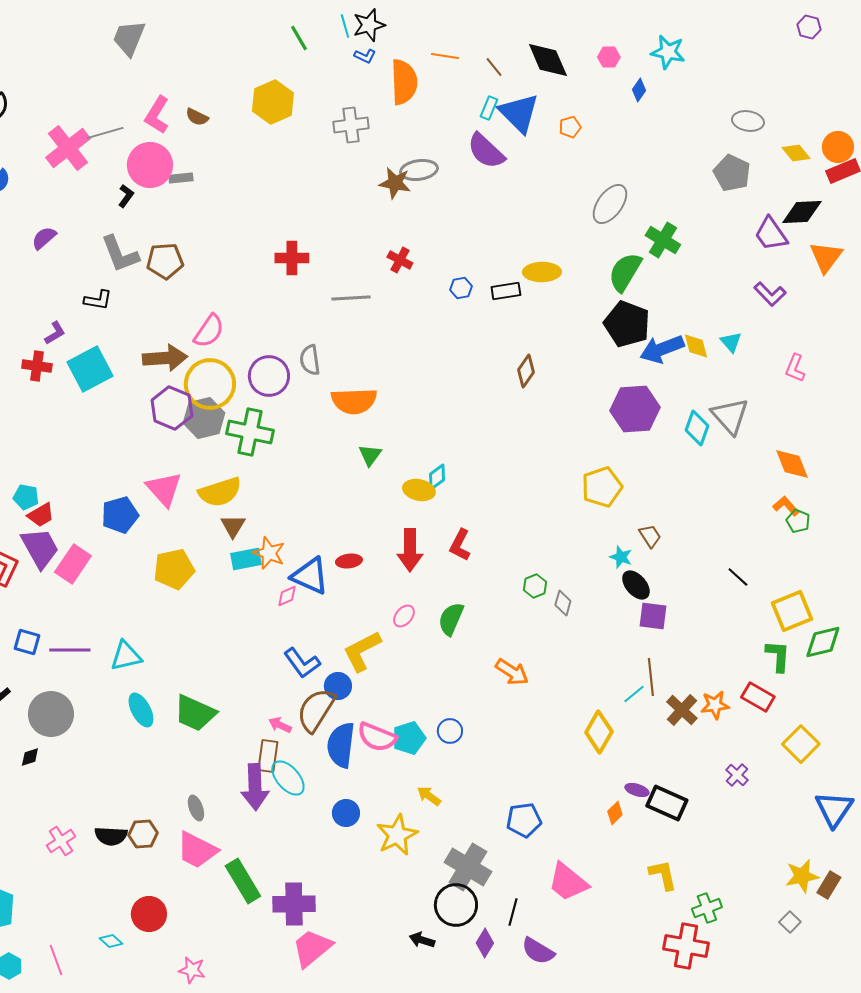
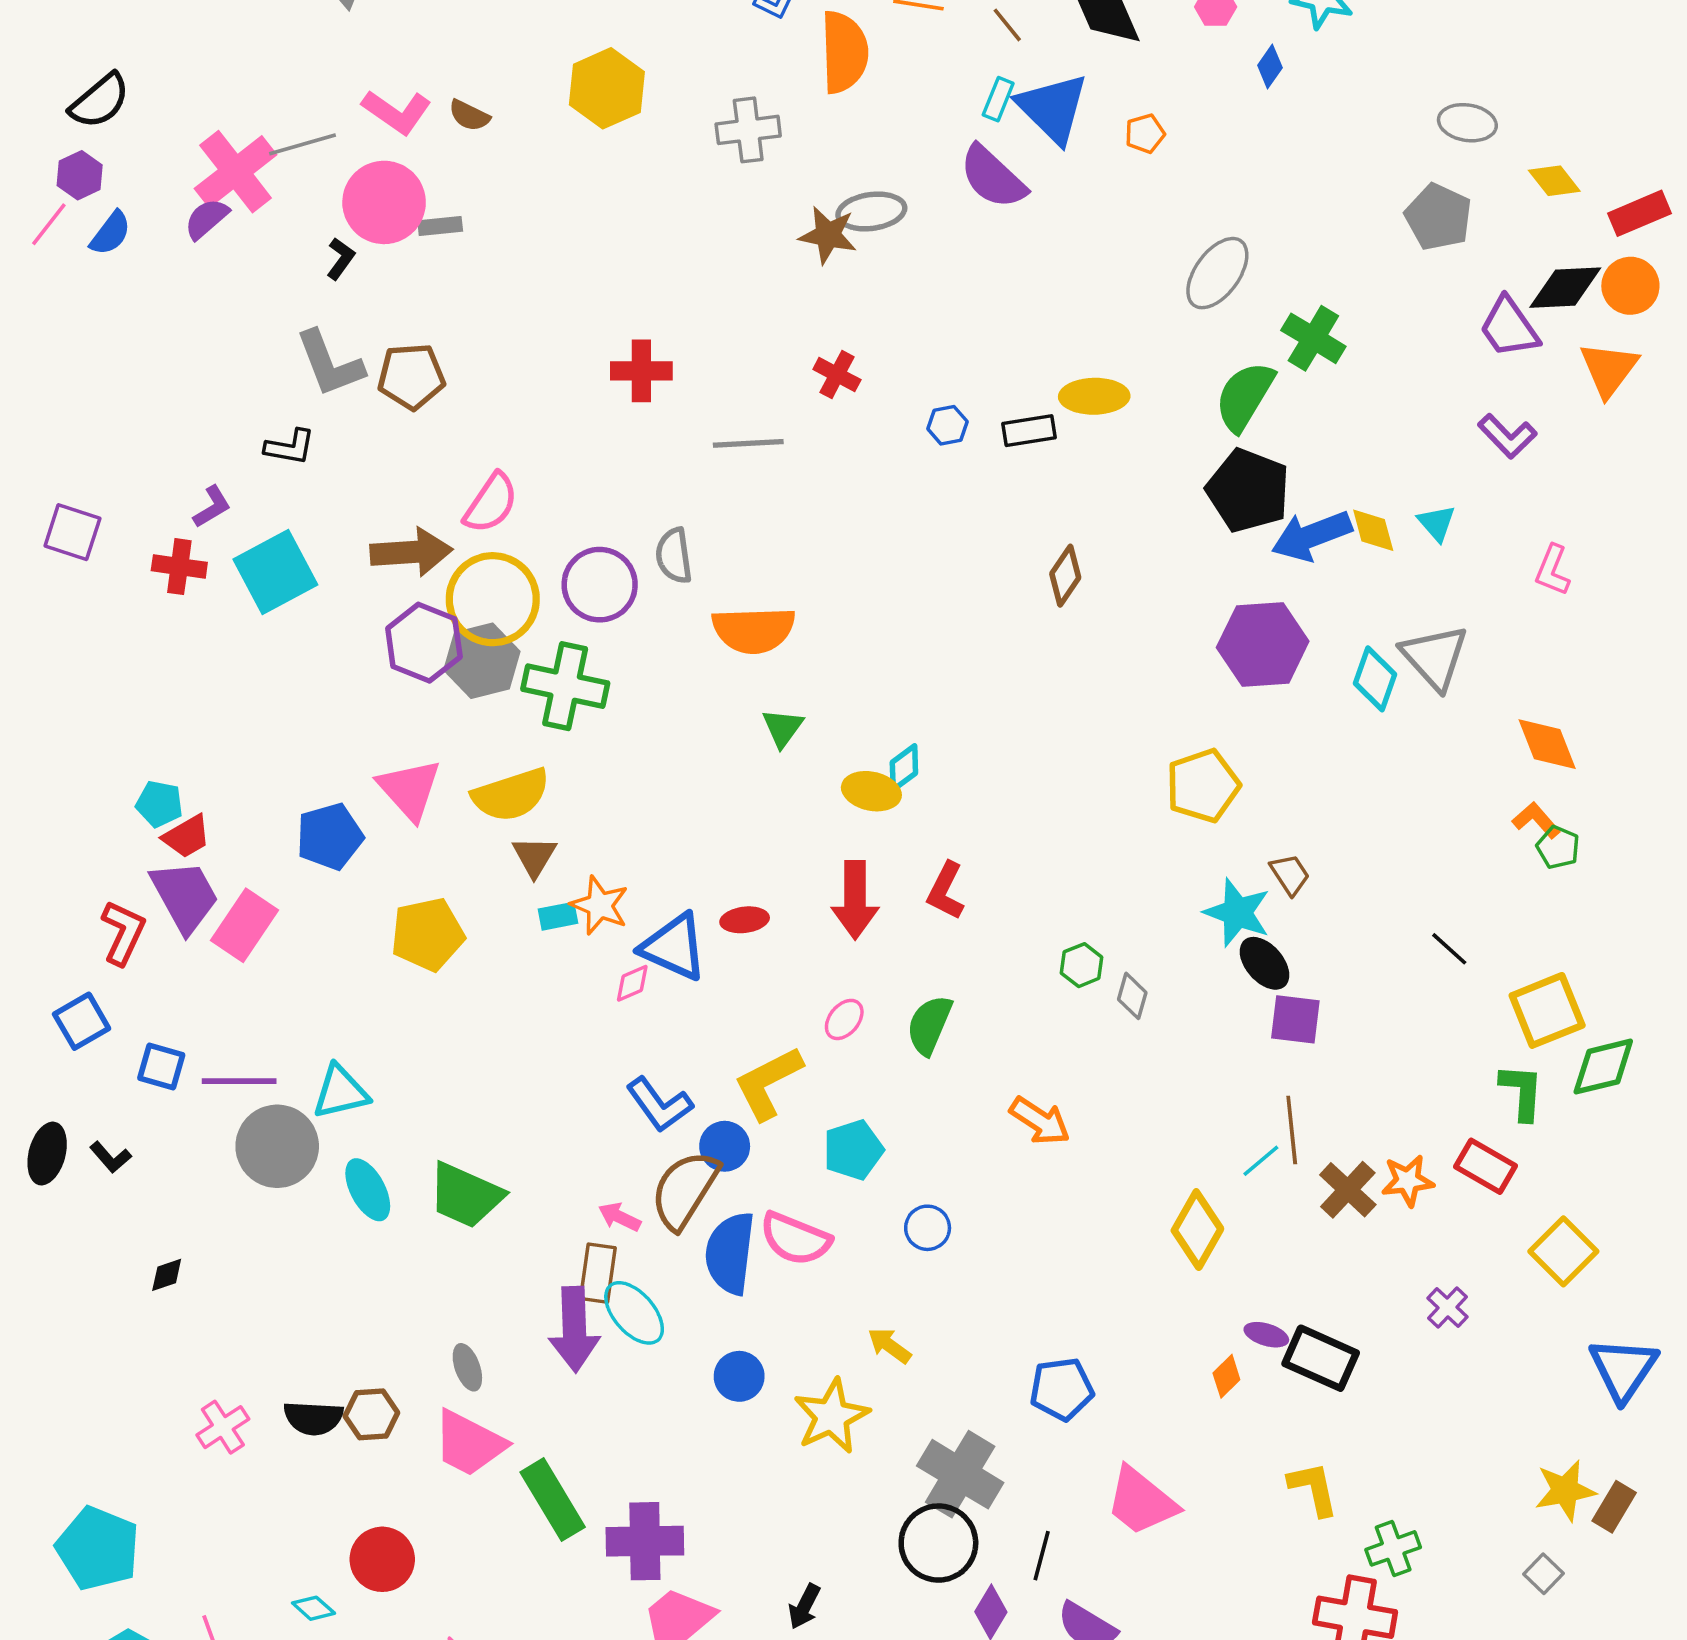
pink L-shape: (157, 115) -> (397, 112), turned -87
orange circle: (838, 147) -> (1630, 286), moved
purple semicircle: (44, 238) -> (207, 219), moved
cyan star: (621, 557) -> (1237, 913), size x1.6
cyan rectangle: (246, 559) -> (558, 916), size x0.7
gray circle: (51, 714) -> (277, 1146), moved
cyan pentagon: (409, 738) -> (853, 1150), moved
black arrow: (422, 940) -> (804, 1606), moved, turned -80

